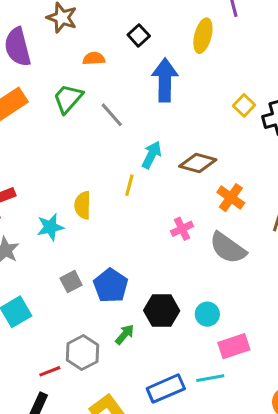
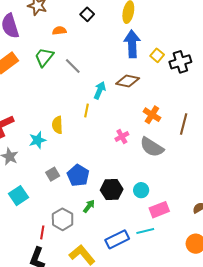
blue arrow: (165, 80) -> (132, 44), moved
brown diamond: (198, 163) -> (128, 81), moved
red line: (50, 371) -> (42, 232), turned -56

